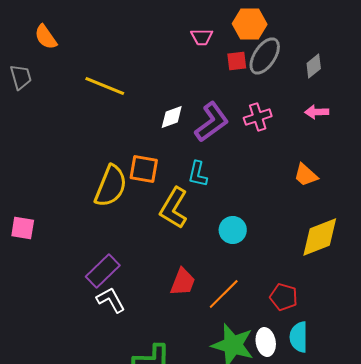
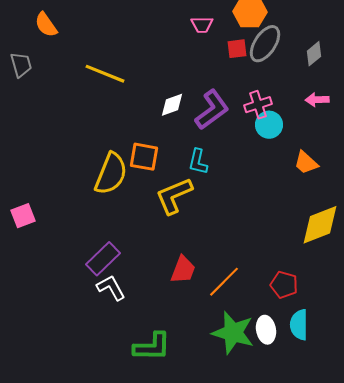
yellow L-shape: (174, 208) -> (174, 196), turned 36
pink square: (23, 228) -> (23, 216), turned -30
cyan circle: (233, 230) -> (269, 125), moved

